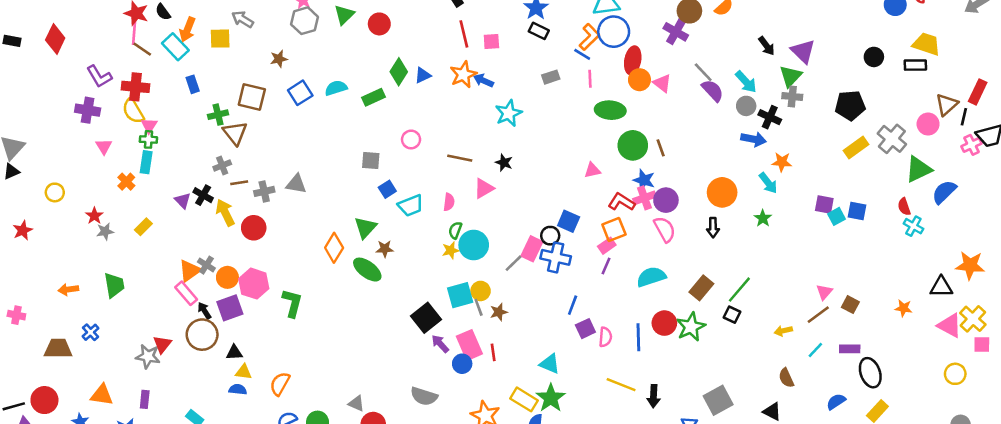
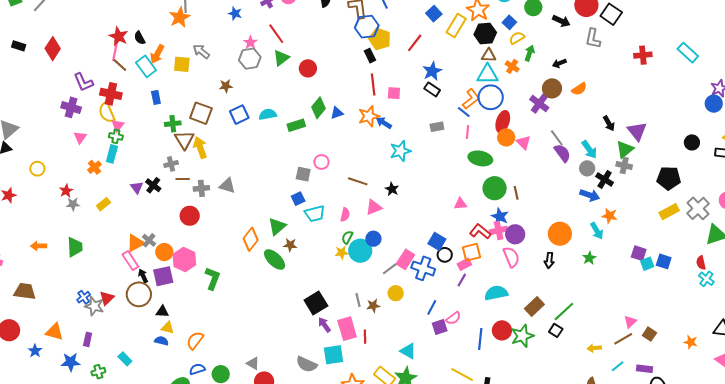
gray square: (371, 161) -> (303, 174), moved
yellow arrow: (225, 213) -> (200, 148), moved
black circle: (550, 236) -> (445, 255), moved
yellow circle: (481, 291) -> (396, 293), moved
cyan square: (460, 295) -> (334, 355), moved
blue cross: (91, 332) -> (84, 297), moved
pink semicircle: (605, 337) -> (453, 318), moved, turned 42
blue circle: (462, 364) -> (373, 239), moved

